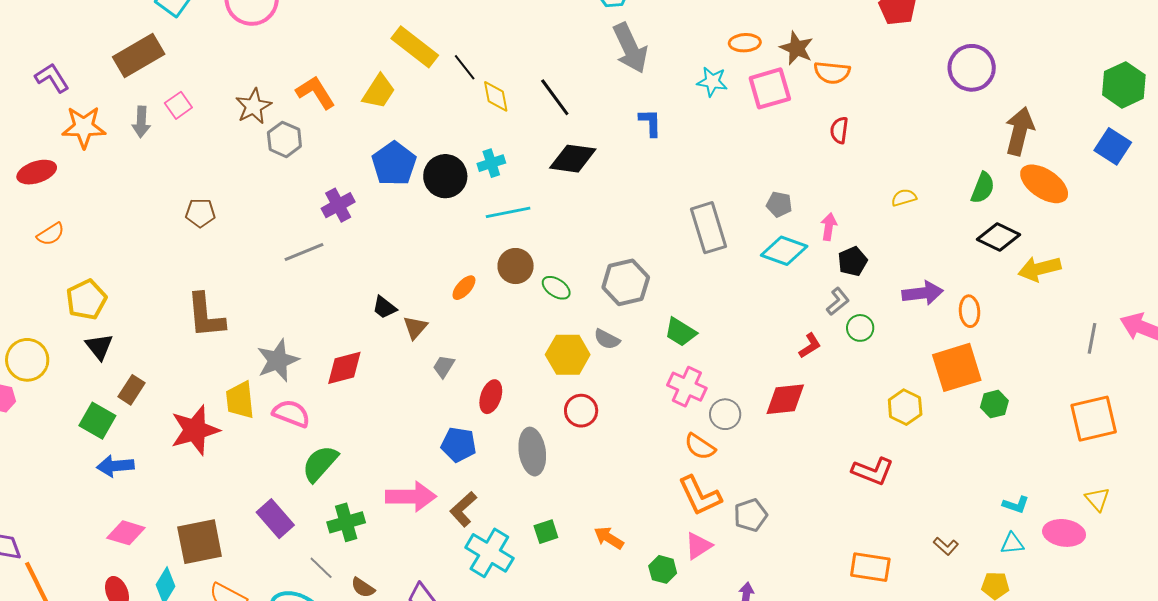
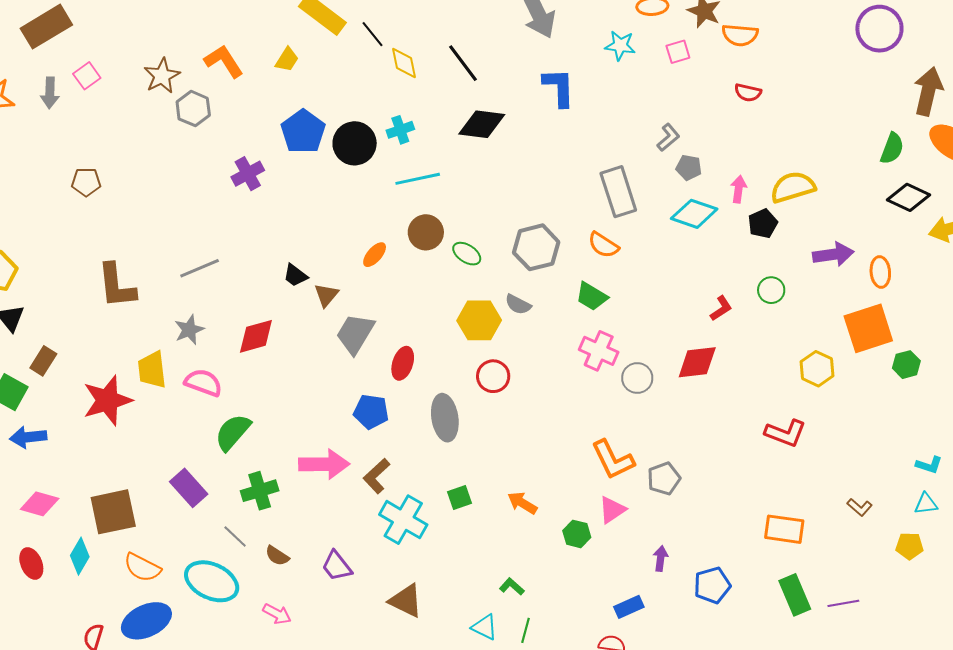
pink square: (770, 88) -> (678, 52), size x0.6
yellow trapezoid: (379, 92) -> (287, 60), size x0.7
blue L-shape: (650, 123) -> (559, 87), size x1.4
red semicircle: (839, 130) -> (748, 93), turned -84
yellow semicircle: (904, 198) -> (793, 187), moved, size x1.8
brown pentagon: (200, 213) -> (86, 182), moved
gray line: (304, 252) -> (200, 268), moved
gray L-shape: (838, 301) -> (668, 137), moved
gray star: (278, 360) -> (189, 330), size x0.7
gray trapezoid: (444, 366) -> (355, 334), size x1.8
orange semicircle: (700, 447) -> (603, 245), moved

